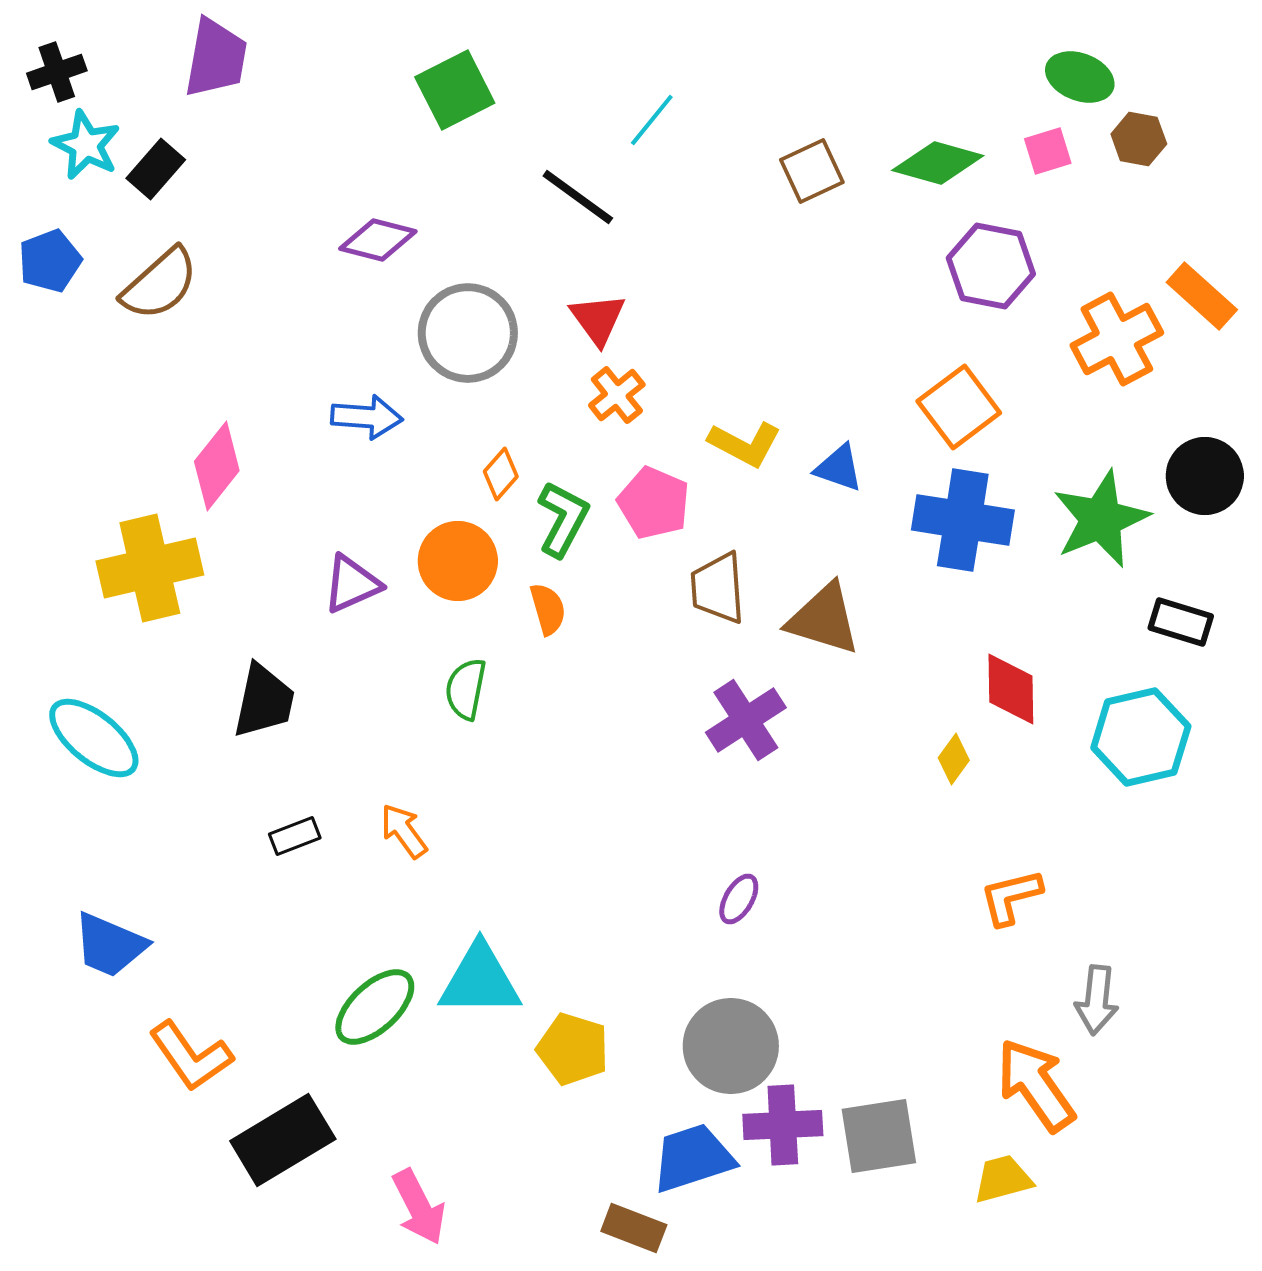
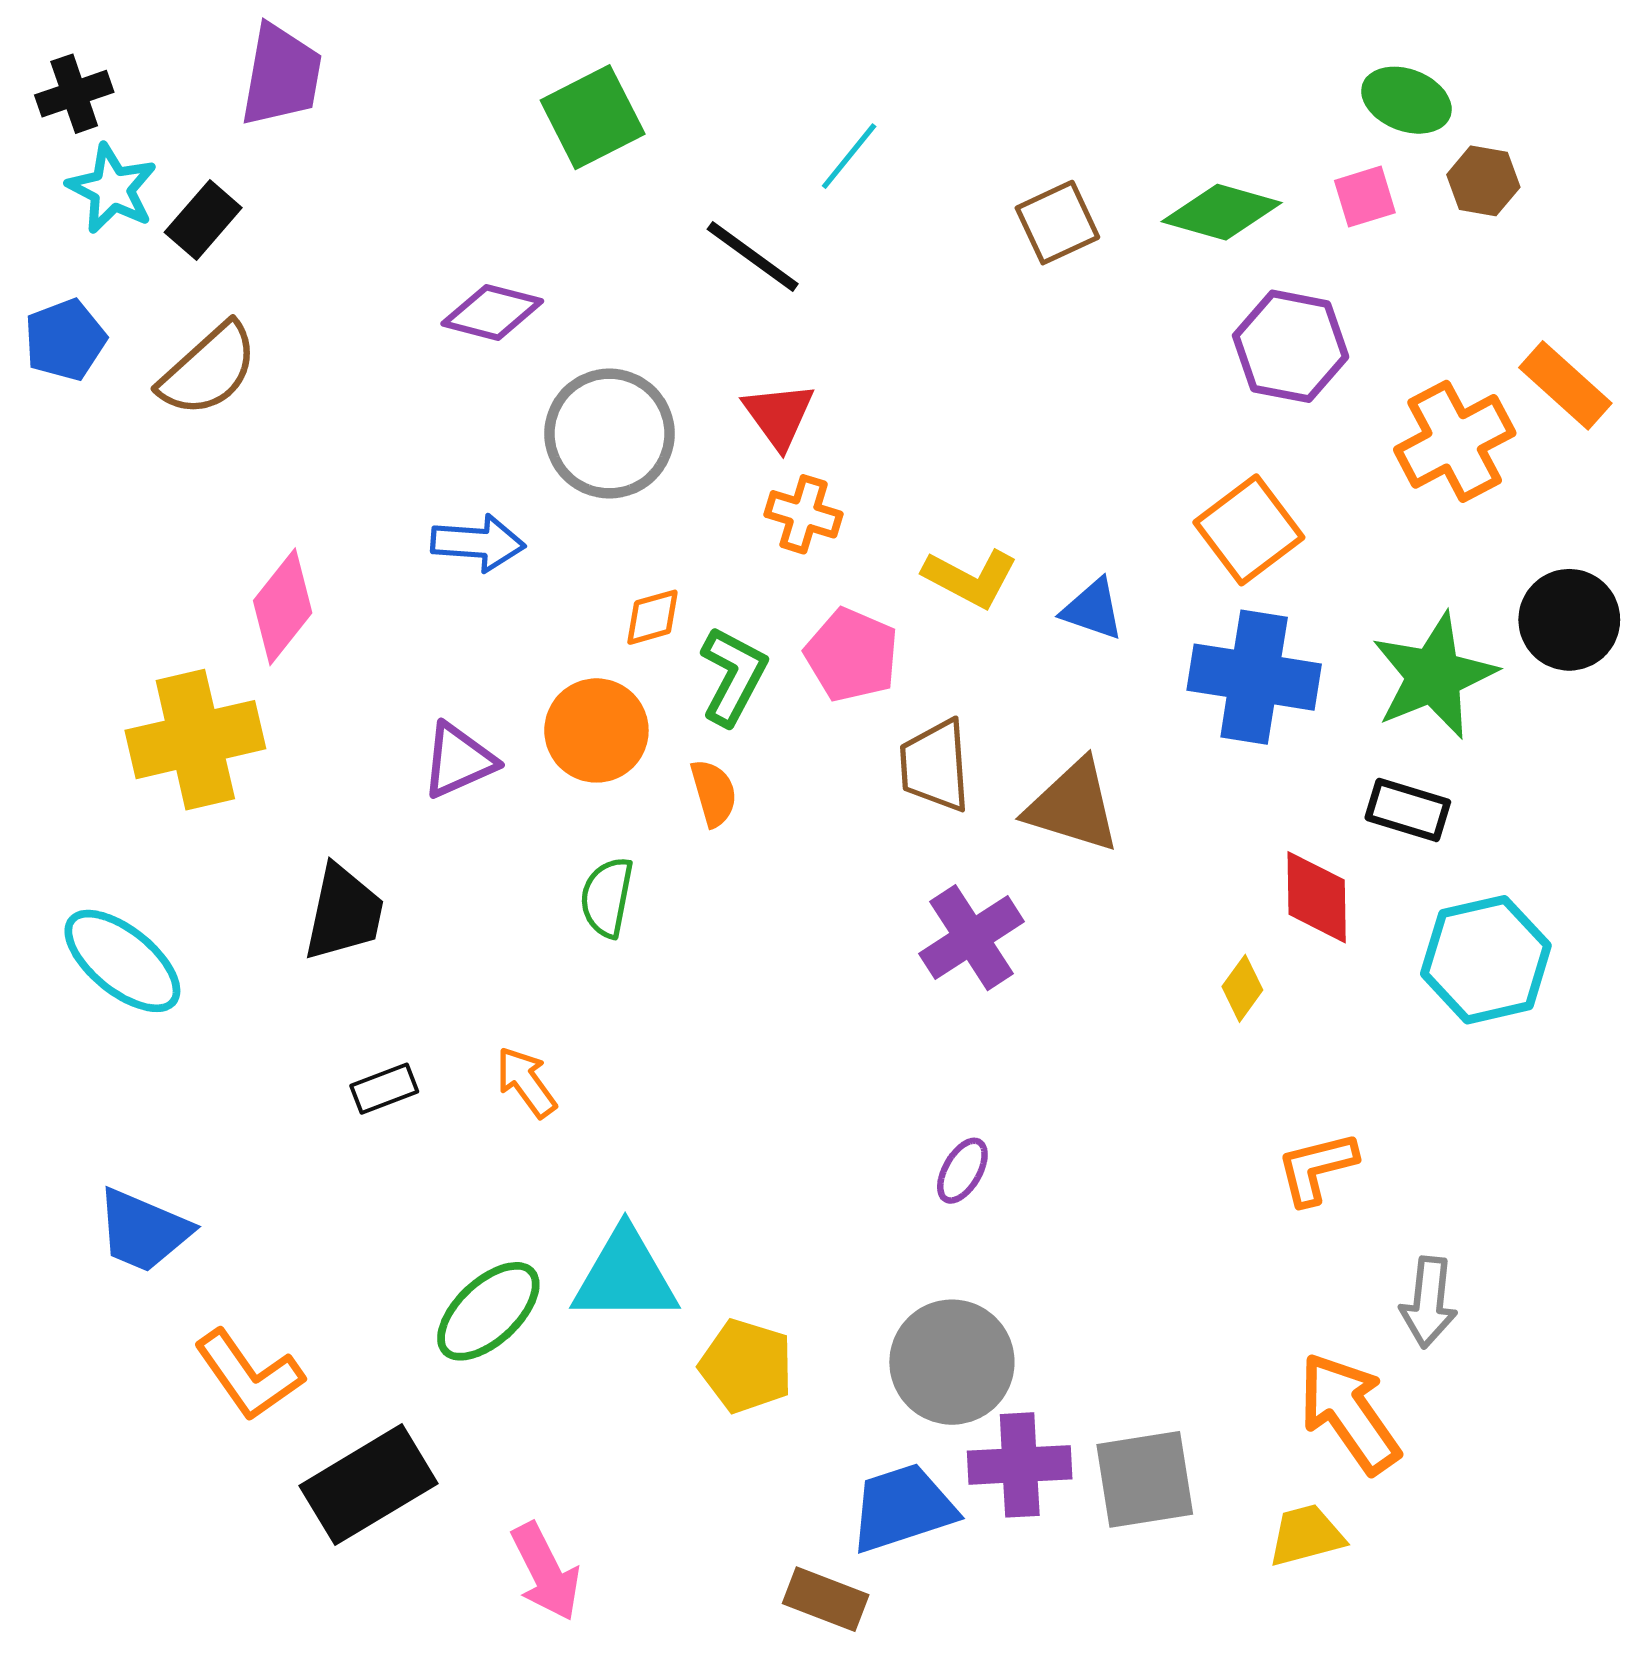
orange cross: (617, 395) -> (804, 514), turned -34
orange diamond: (501, 474) -> (652, 617), turned 33
black rectangle: (1181, 622) -> (1408, 810), moved

